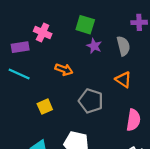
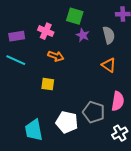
pink cross: (43, 33) -> (46, 31), moved
gray pentagon: (91, 101) -> (94, 112), moved
yellow square: (45, 107) -> (48, 84), moved, turned 32

